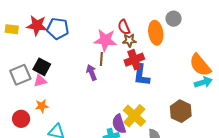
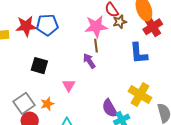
red cross: (134, 60) -> (153, 27), moved
gray square: (20, 75) -> (24, 103), moved
pink triangle: (40, 81) -> (69, 85), moved, turned -32
purple semicircle: (119, 124) -> (110, 108), moved

